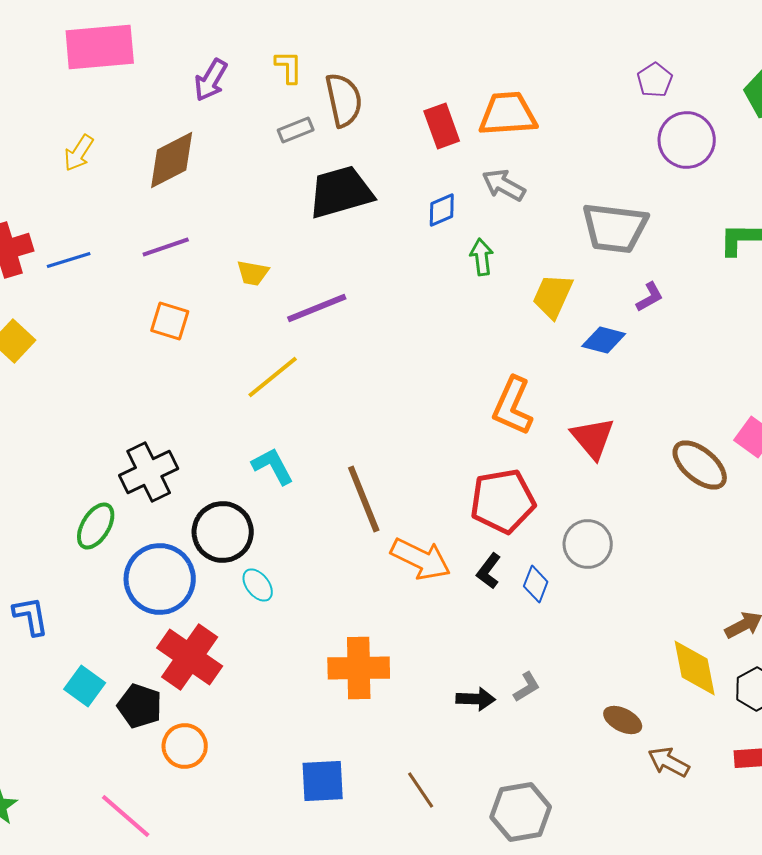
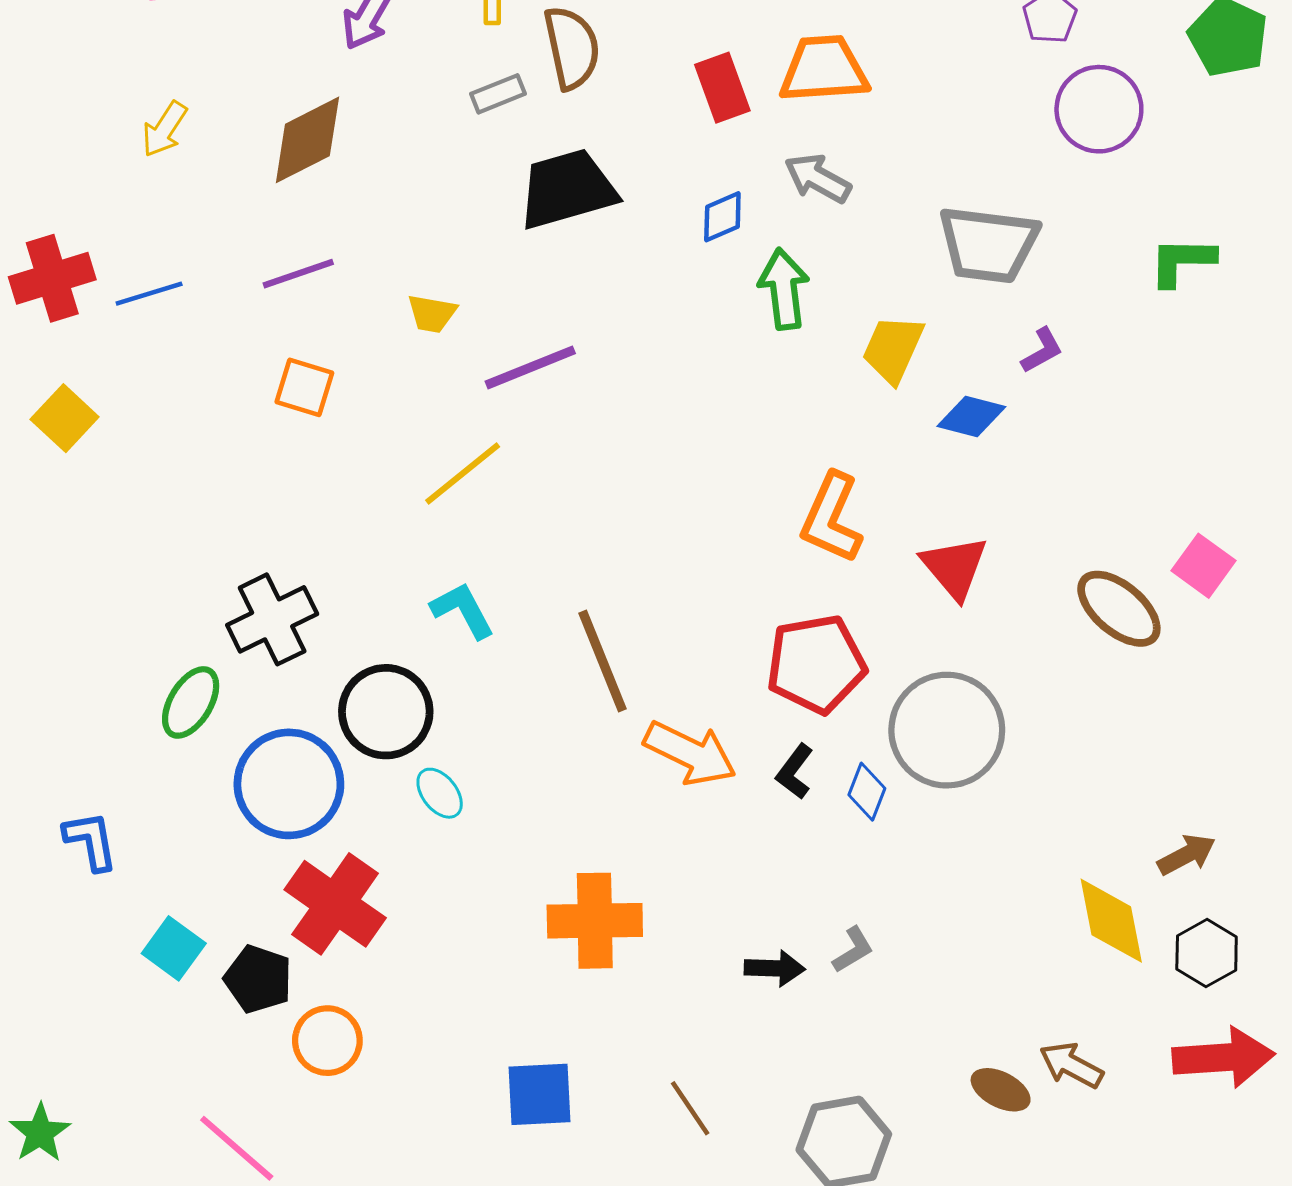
green arrow: (482, 257) -> (784, 289), size x1.4
gray circle: (588, 544) -> (947, 730), size x1.5
brown ellipse: (623, 720) -> (1001, 1090), moved

